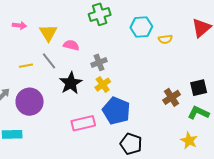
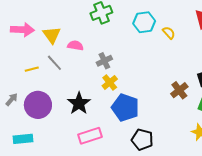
pink arrow: (19, 25) -> (22, 30), size x1.6
yellow semicircle: (165, 39) -> (169, 33), turned -120
black star: (71, 83) -> (79, 103), moved
pink rectangle: (83, 123) -> (90, 136), moved

